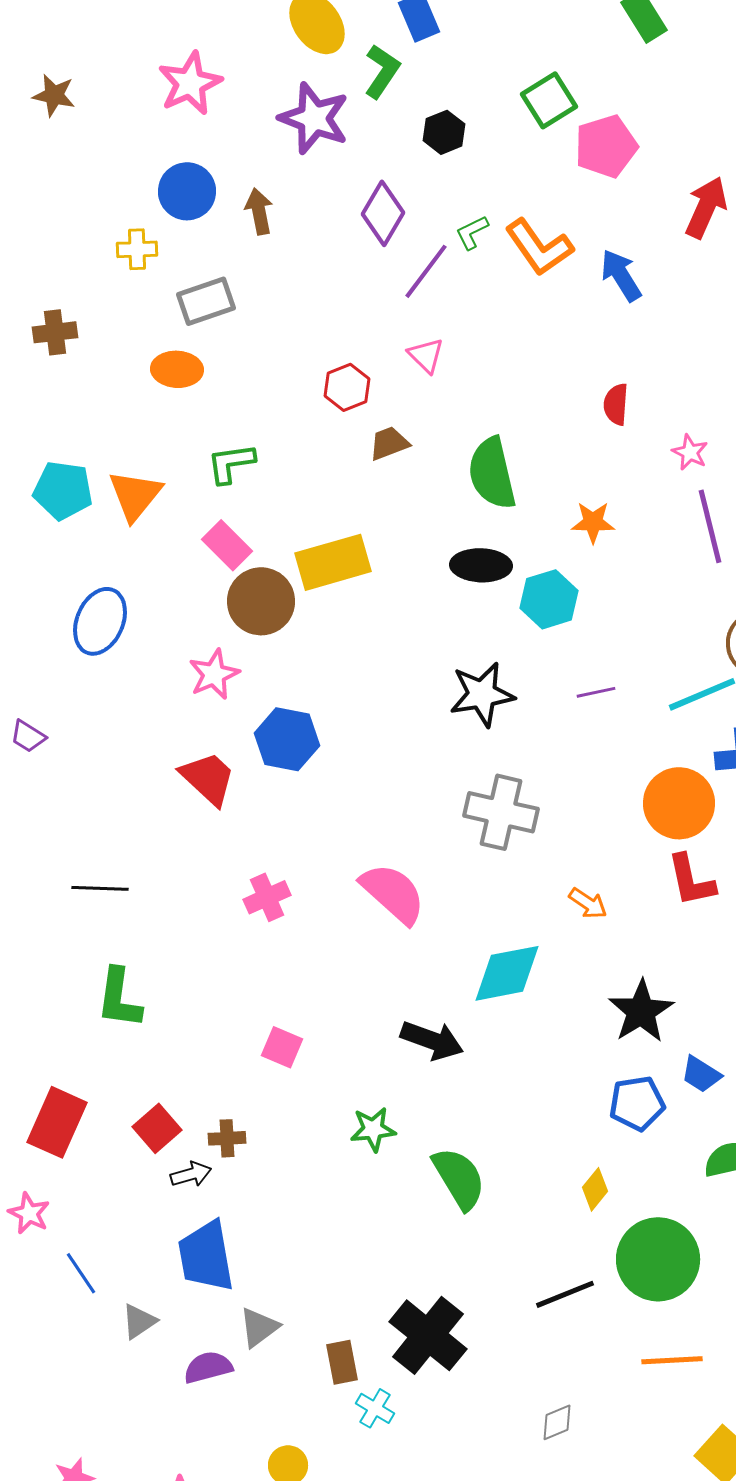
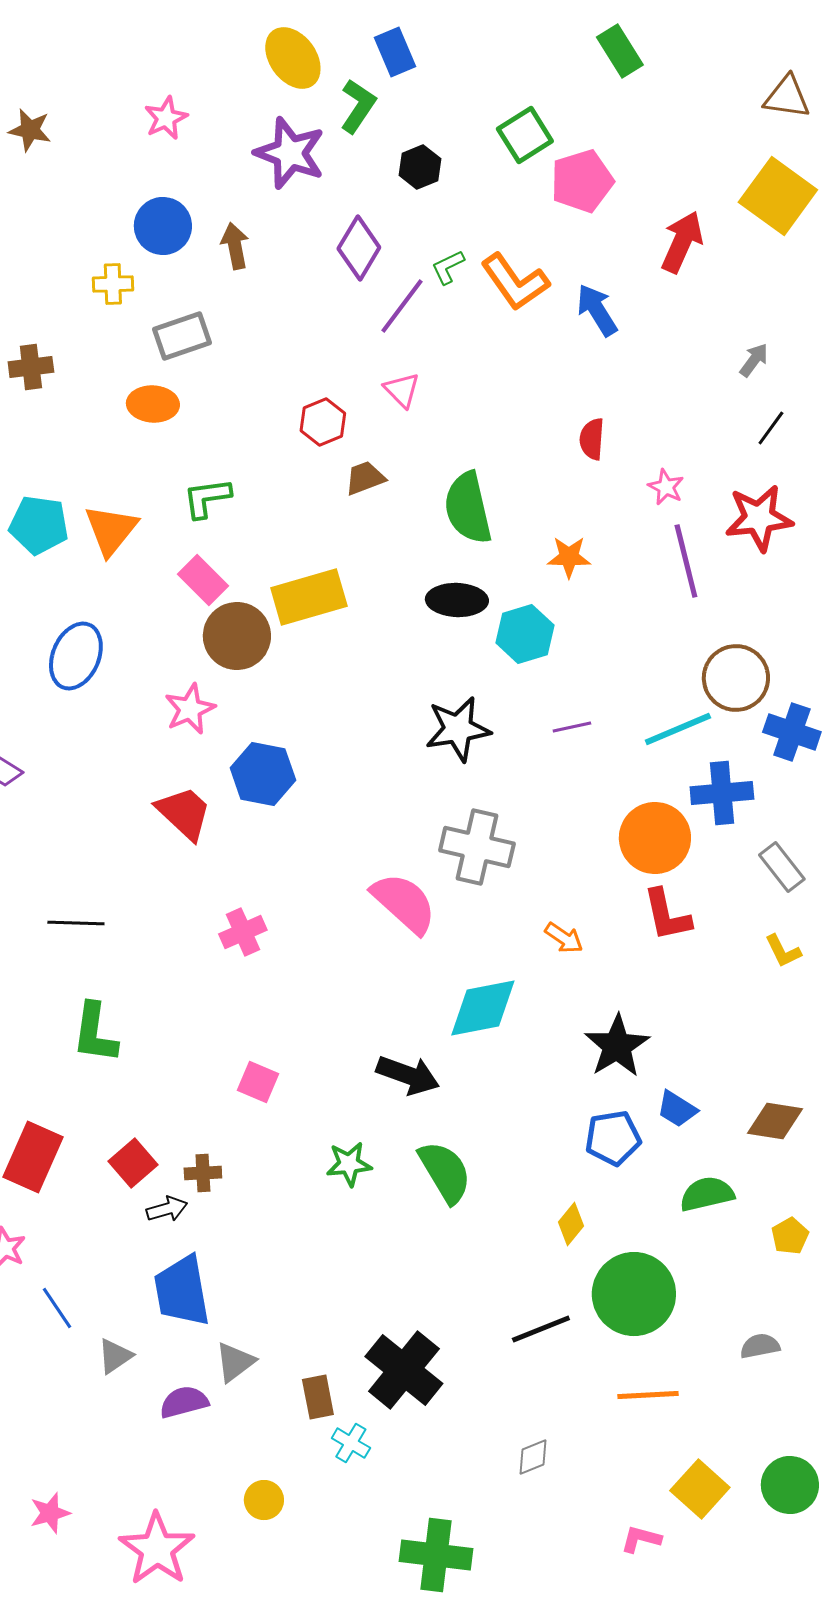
pink star: (190, 83) -> (166, 118), size x0.7
pink semicircle: (393, 893) -> (404, 903), moved
green semicircle: (459, 1178) -> (445, 1172), moved

